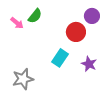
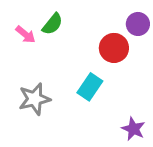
purple star: (89, 64) -> (133, 129), moved
gray star: (23, 79) -> (34, 99), moved

